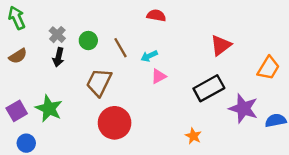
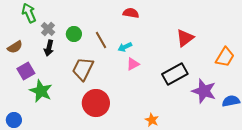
green arrow: (17, 18) -> (29, 13), moved
purple square: (17, 111) -> (26, 71), moved
orange star: (193, 136) -> (152, 120), moved
blue circle: (26, 143) -> (14, 120), moved

